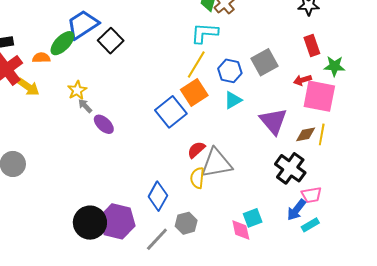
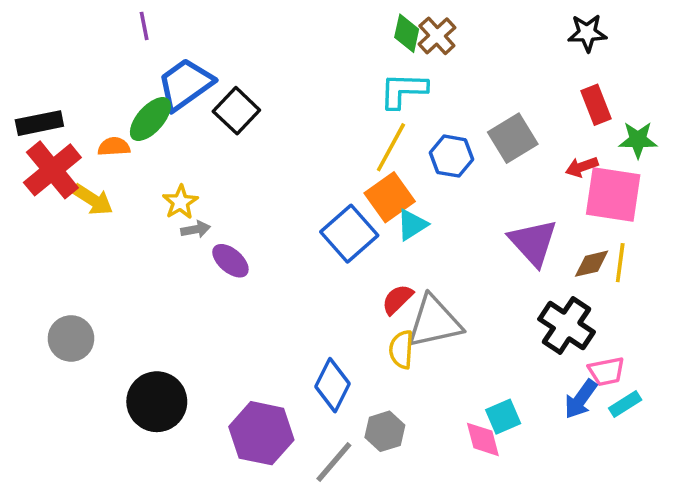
cyan triangle: (233, 100) -> (412, 225), moved
gray arrow: (85, 106) -> (196, 229), turned 126
black circle: (90, 223) -> (157, 402), moved
cyan rectangle: (310, 225) -> (625, 404), moved

